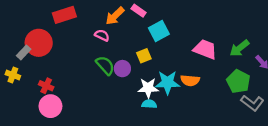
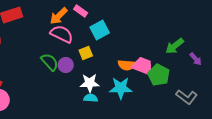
pink semicircle: (102, 35) -> (62, 34), moved, size x1.6
pink trapezoid: (205, 49) -> (143, 66), moved
orange semicircle: (190, 80) -> (127, 65), moved
green pentagon: (238, 81) -> (159, 75), moved
cyan star: (167, 83) -> (121, 88), moved

